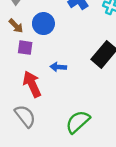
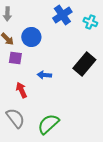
red arrow: (32, 84) -> (21, 90), size x0.7
green semicircle: (78, 122) -> (48, 124), moved

